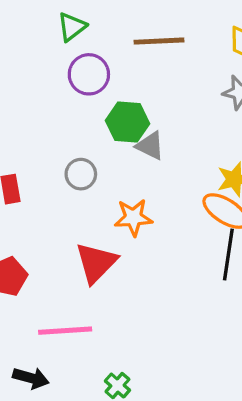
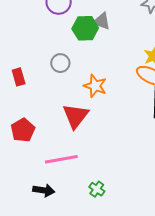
gray triangle: (150, 146) -> (102, 21), moved
orange star: (133, 217) -> (95, 86), turned 30

